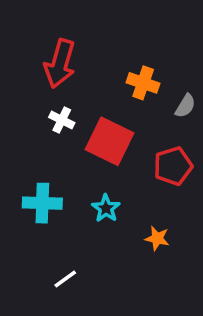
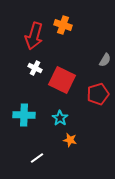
orange cross: (143, 83) -> (63, 25), moved
orange star: (157, 238) -> (70, 140), moved

